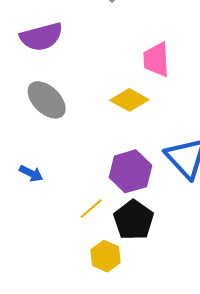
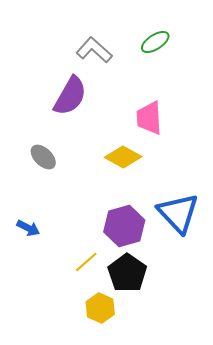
purple semicircle: (41, 37) -> (70, 96), moved, turned -45
gray ellipse: (47, 100) -> (43, 157), size x0.7

